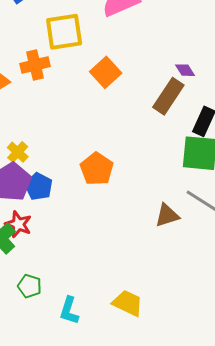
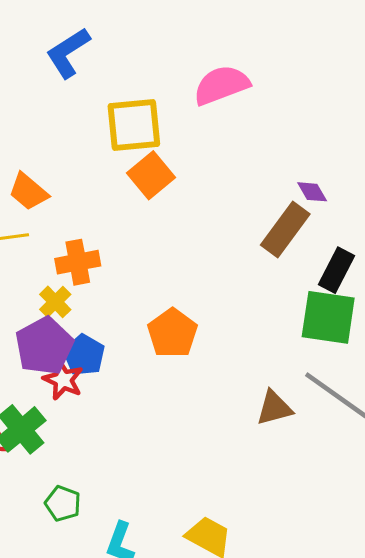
orange cross: (35, 65) -> (78, 262), moved
orange square: (106, 72) -> (151, 175), moved
red star: (18, 224) -> (63, 380), moved

